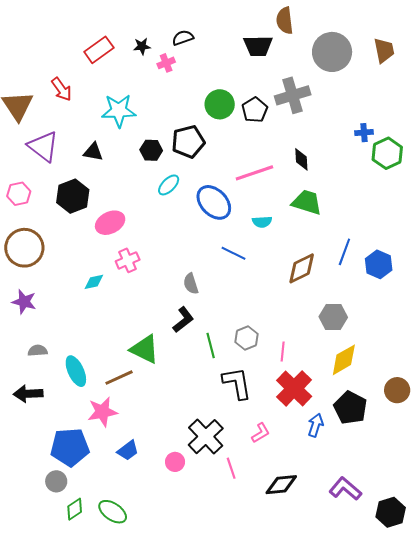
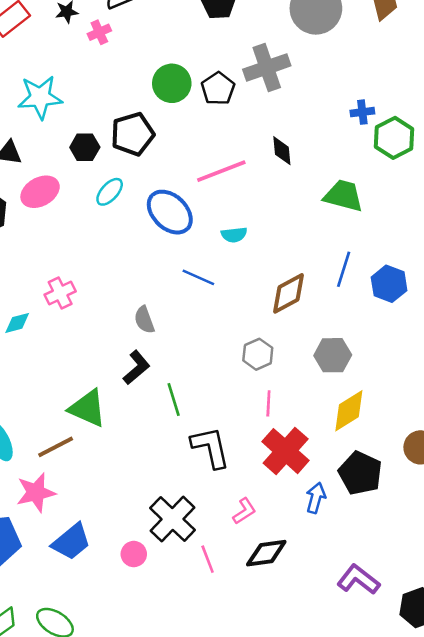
green trapezoid: (307, 202) -> (343, 196), moved
pink ellipse: (110, 223) -> (40, 192), moved
gray hexagon: (246, 338) -> (258, 354), moved
blue trapezoid: (128, 450) -> (71, 542), size x1.4
black diamond: (281, 485) -> (266, 553), moved

